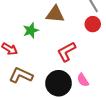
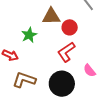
red circle: (93, 24) -> (70, 27), moved
pink semicircle: (83, 80) -> (89, 70), moved

